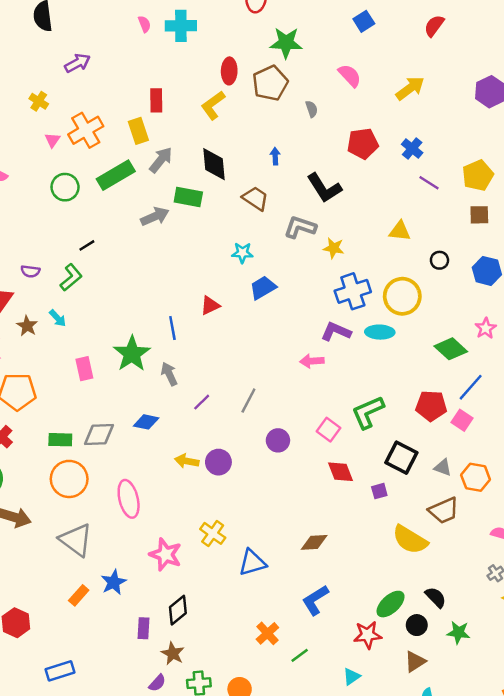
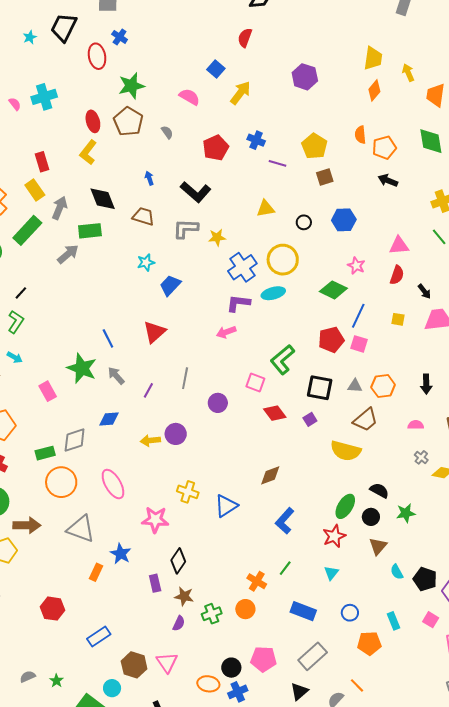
blue square: (364, 21) -> (216, 69), moved
red triangle: (210, 305) -> (154, 332), moved, size x1.4
orange cross: (267, 633) -> (257, 581), moved

